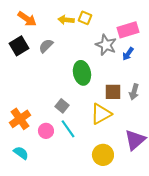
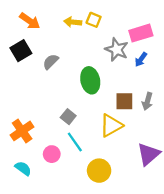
gray semicircle: (46, 46) -> (51, 62), moved
pink circle: (46, 131) -> (52, 154), moved
yellow circle: (103, 155) -> (99, 171), moved

